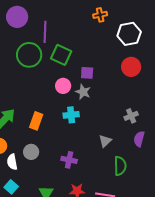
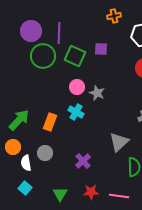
purple circle: (17, 17) -> (31, 31), moved
purple square: (87, 73) -> (101, 49), moved
cyan cross: (71, 115) -> (76, 112), moved, turned 35
gray triangle: (105, 141) -> (119, 142), size x1.5
purple cross: (69, 160) -> (83, 161), turned 35

